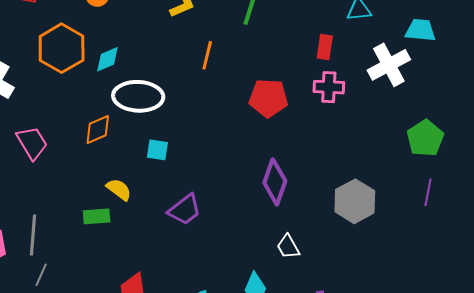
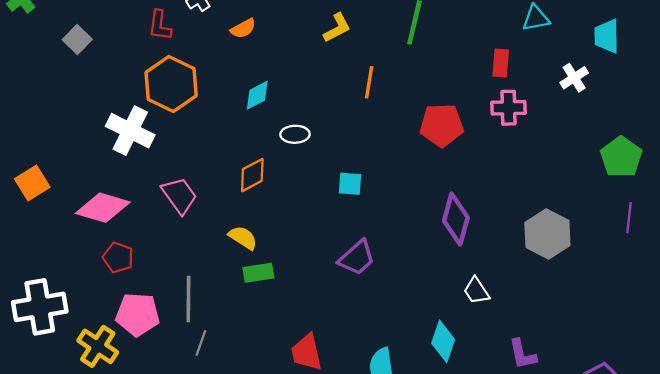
cyan trapezoid: (420, 30) -> (607, 36), turned -92
orange hexagon: (62, 48) -> (171, 84), moved
white cross: (389, 65) -> (574, 78), size x0.6
white ellipse: (138, 96) -> (295, 134), size x0.5
cyan square: (157, 150) -> (350, 184), moved
yellow semicircle: (119, 189) -> (243, 238), moved

